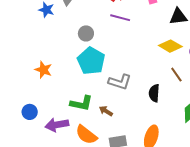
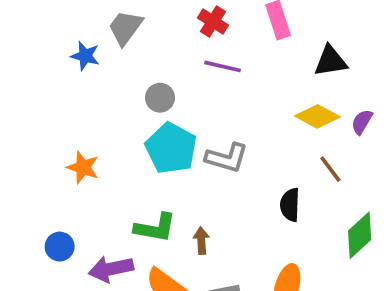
gray L-shape: (120, 82) -> (227, 158), moved
brown arrow: (106, 111) -> (201, 241), turned 56

